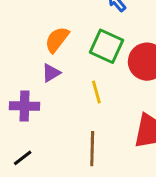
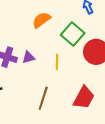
purple triangle: (51, 73) -> (28, 57), moved

